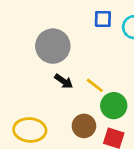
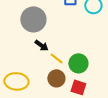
yellow line: (95, 85) -> (56, 58), moved

